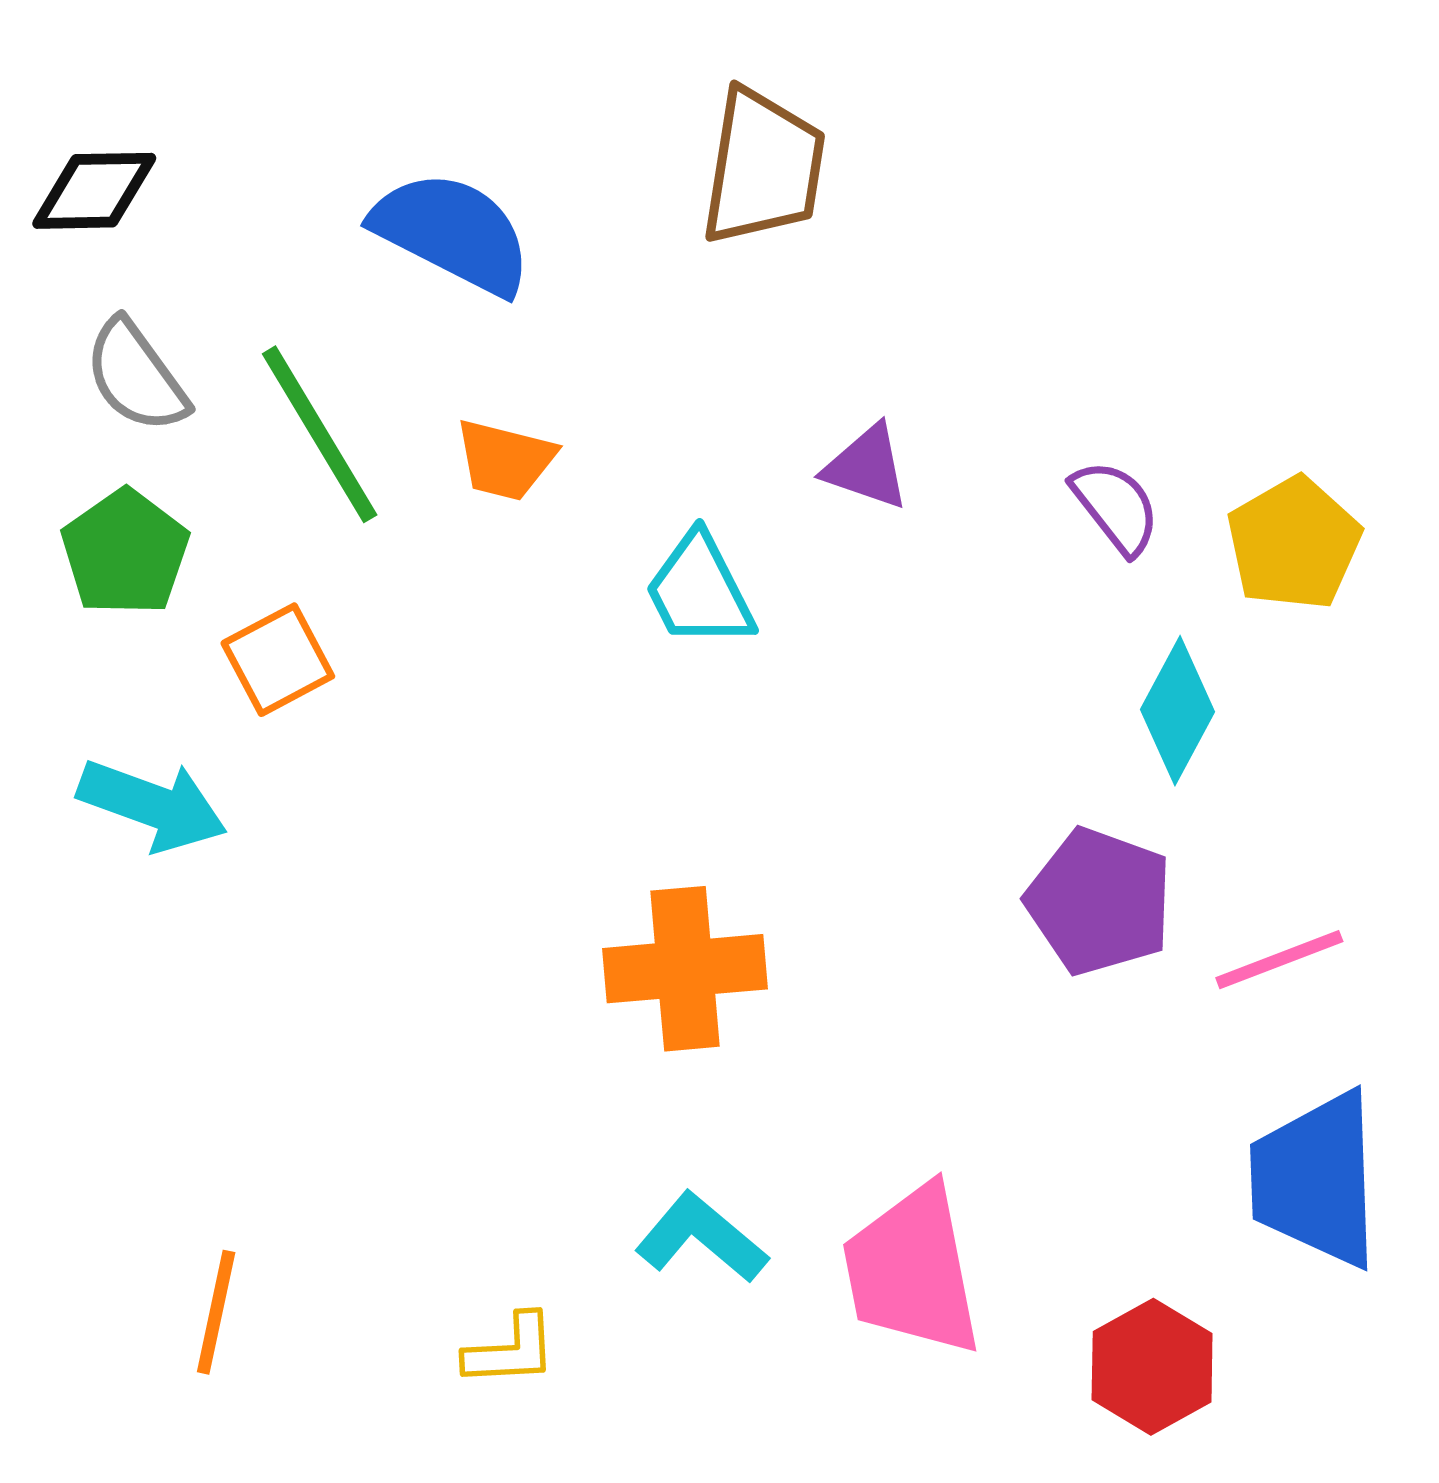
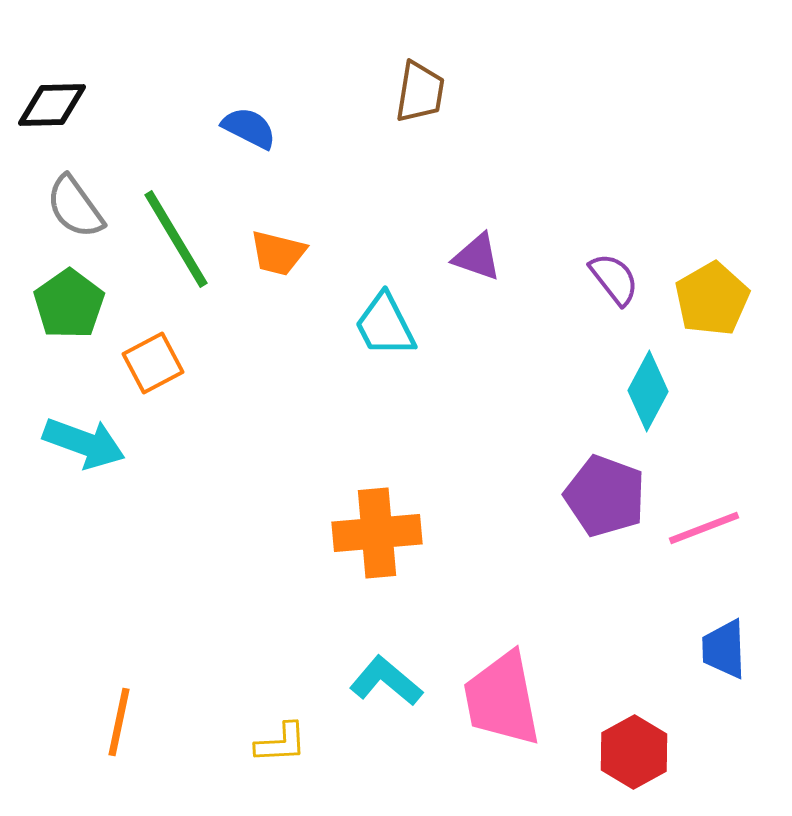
brown trapezoid: (763, 167) -> (420, 92), size x0.7
blue semicircle: (452, 233) -> (249, 128), size x0.6
blue trapezoid: (1316, 1180) -> (724, 649), size x0.6

